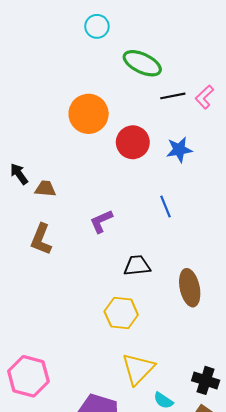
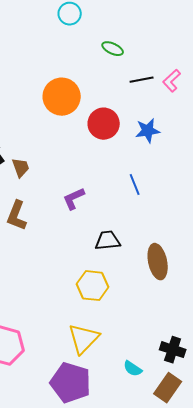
green ellipse: (142, 63) -> (113, 49), size x0.6
brown trapezoid: (45, 189) -> (21, 168), turned 65
yellow triangle: (138, 369) -> (84, 339), moved

